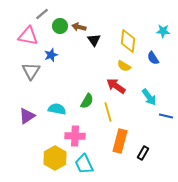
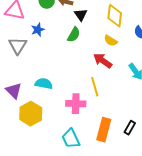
green semicircle: (87, 101) -> (74, 35), moved
purple triangle: (27, 116) -> (14, 91), turned -42
pink cross: (75, 136) -> (76, 104), moved
orange rectangle: (120, 141) -> (104, 130), moved
yellow hexagon: (55, 158) -> (31, 114), moved

